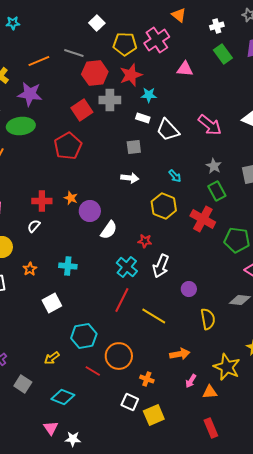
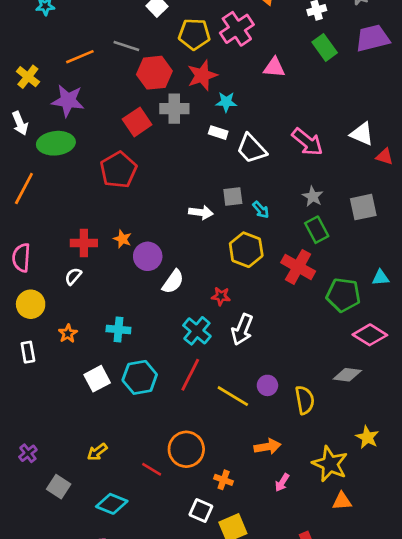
gray square: (134, 147) -> (233, 196), moved
purple circle: (189, 289) -> (267, 385), moved
cyan hexagon: (84, 336) -> (140, 377), moved
orange triangle: (210, 392) -> (342, 501), moved

